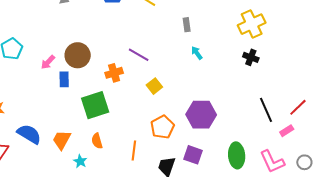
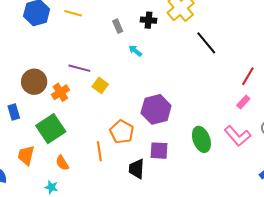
brown circle: (78, 55) -> (34, 82), moved
black cross: (251, 57) -> (148, 20), moved
yellow square: (154, 86) -> (100, 85), moved
black line: (266, 110) -> (206, 43), moved
orange trapezoid: (62, 140) -> (26, 155), moved
orange line: (134, 150) -> (99, 151), moved

